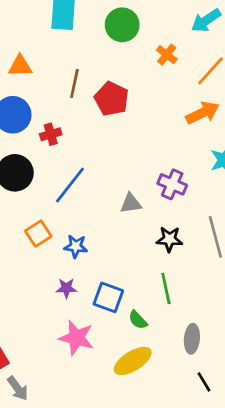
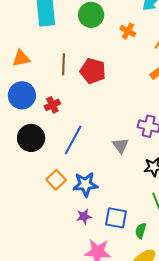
gray triangle: (131, 203) -> (121, 146), turned -48
blue star: (76, 246) -> (85, 184), size x1.4
green semicircle: (138, 320) -> (141, 231), turned 70

